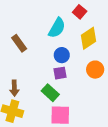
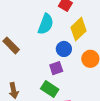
blue circle: (62, 55) -> (64, 49), moved

